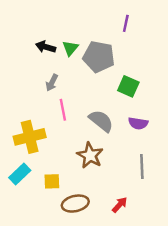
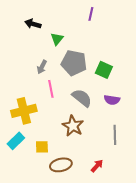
purple line: (126, 23) -> (91, 14), moved
black arrow: (46, 47) -> (33, 24), moved
gray pentagon: (99, 57) -> (74, 63), moved

